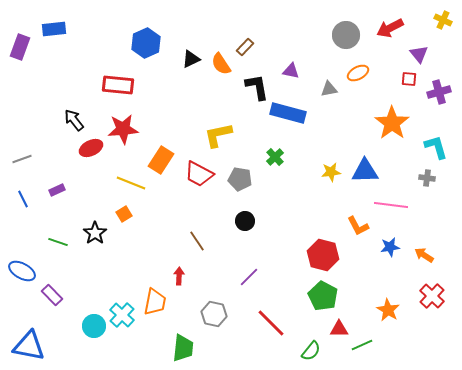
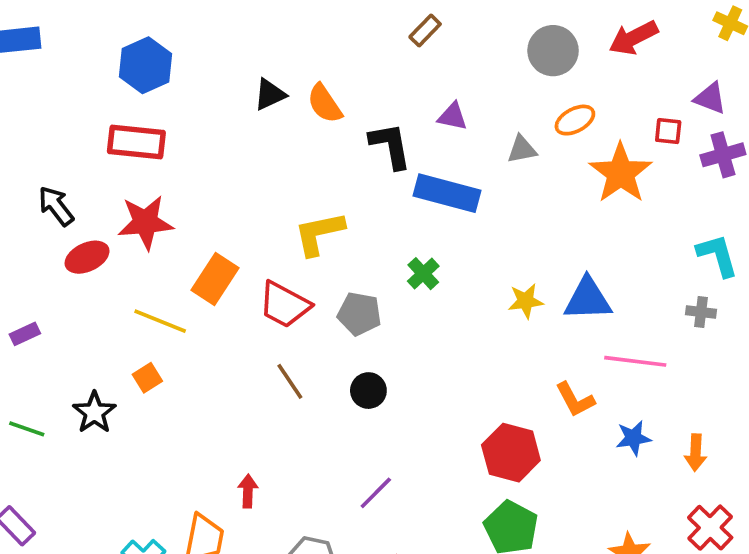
blue hexagon: (146, 43) -> (146, 65), moved
brown rectangle: (245, 47) -> (425, 31), moved
purple triangle: (419, 54) -> (710, 98), moved, turned -30
orange star: (392, 123) -> (621, 173), moved
brown line: (197, 241) -> (290, 381), moved
orange arrow: (424, 255) -> (696, 453), turned -120

